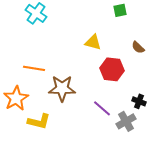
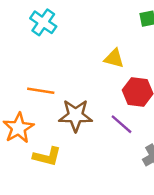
purple line: (102, 108) -> (121, 124), moved

